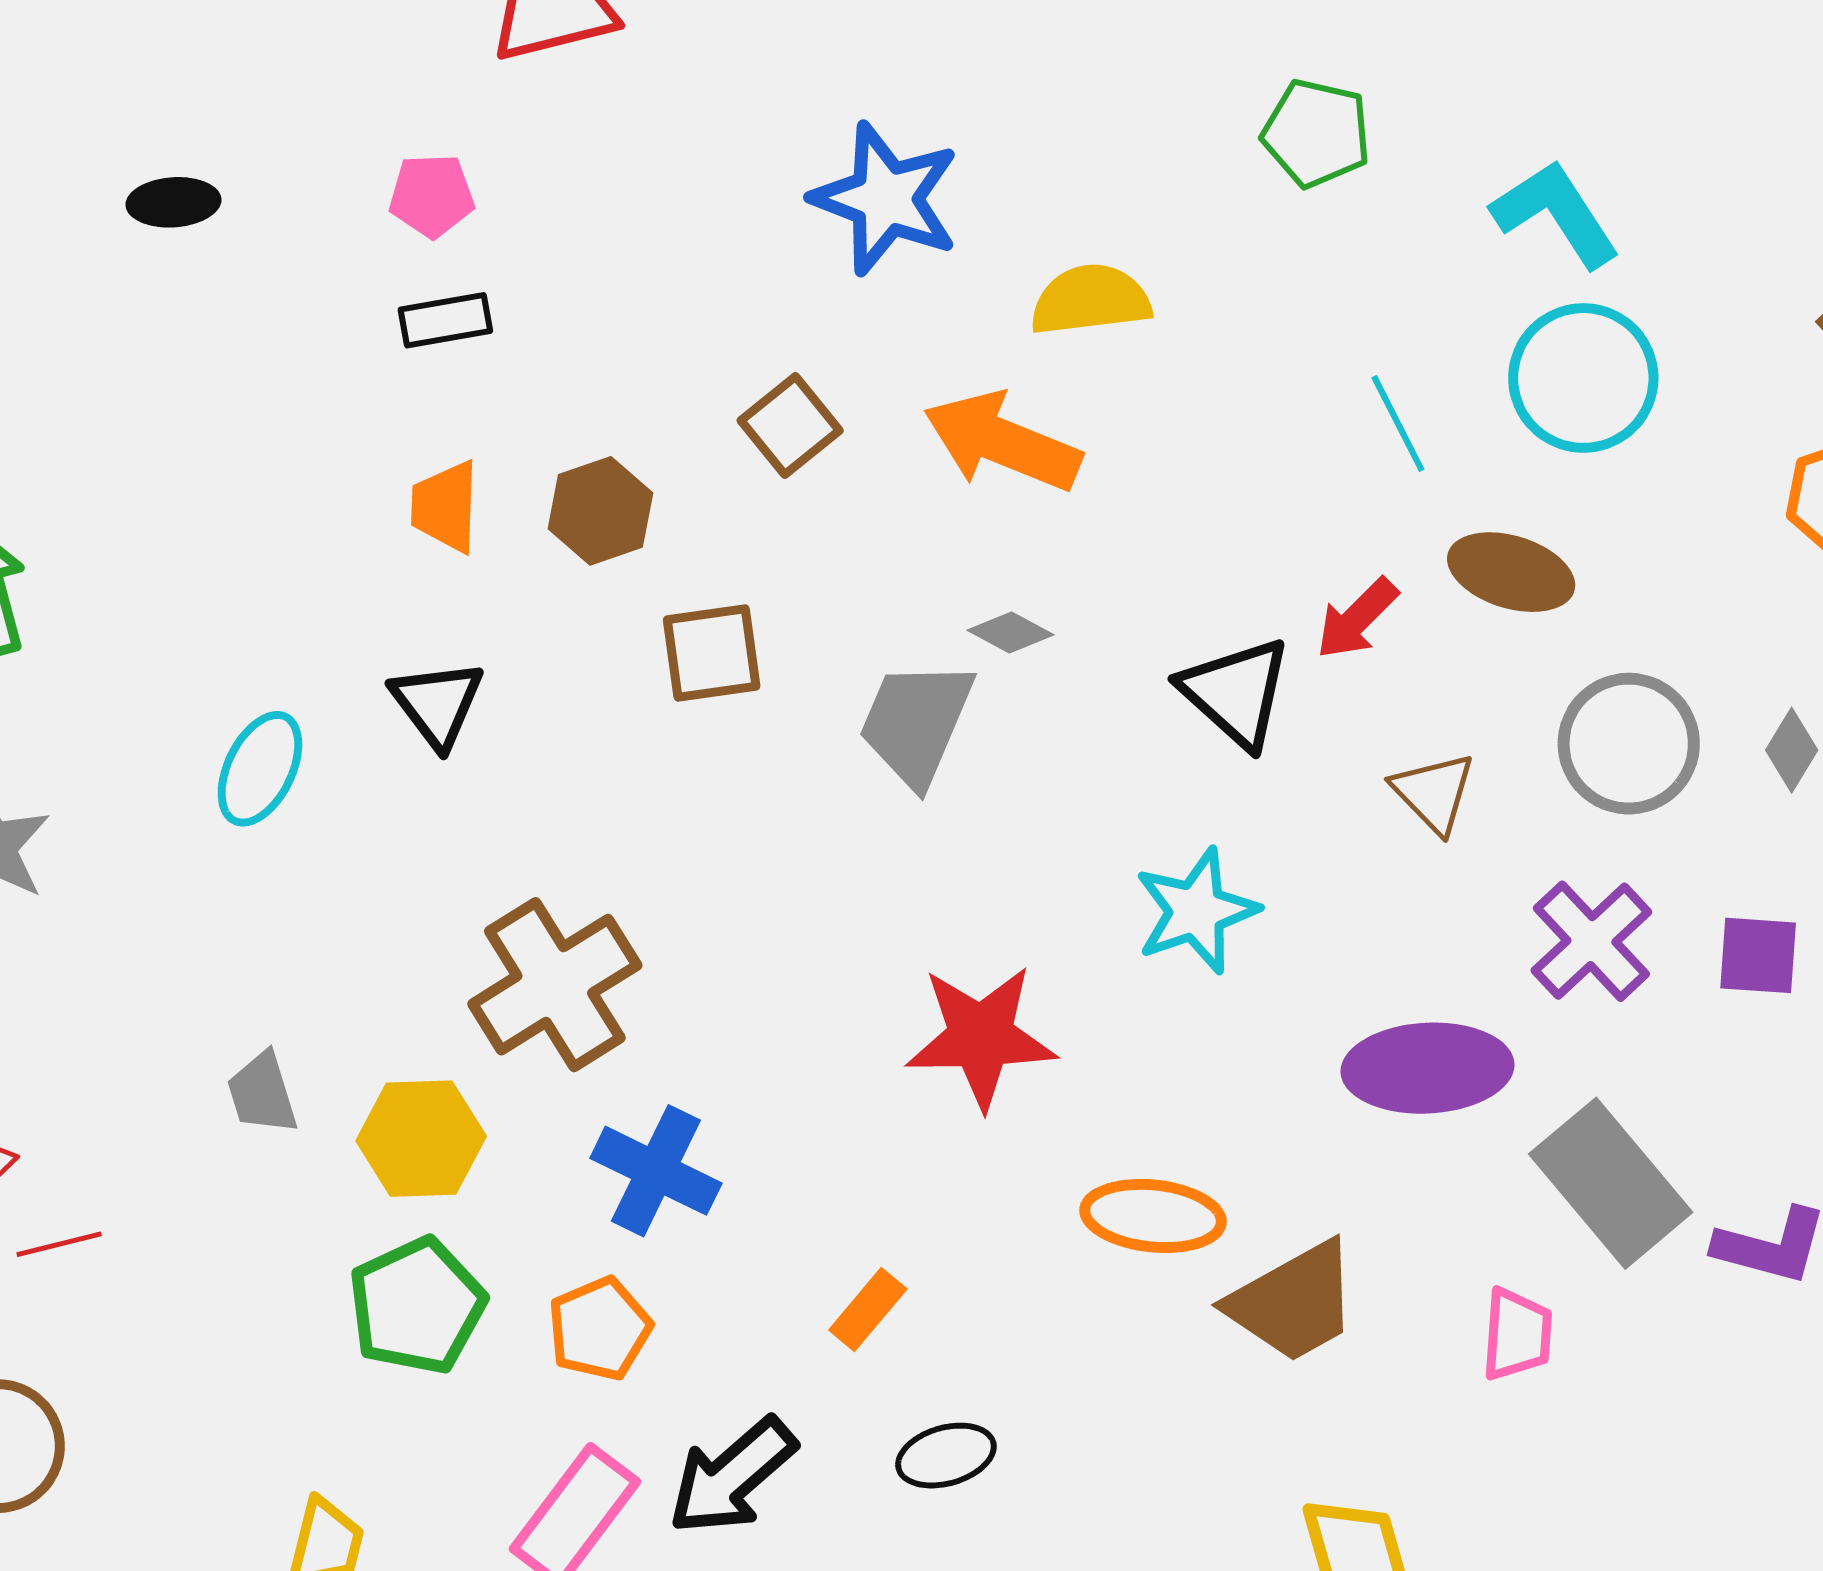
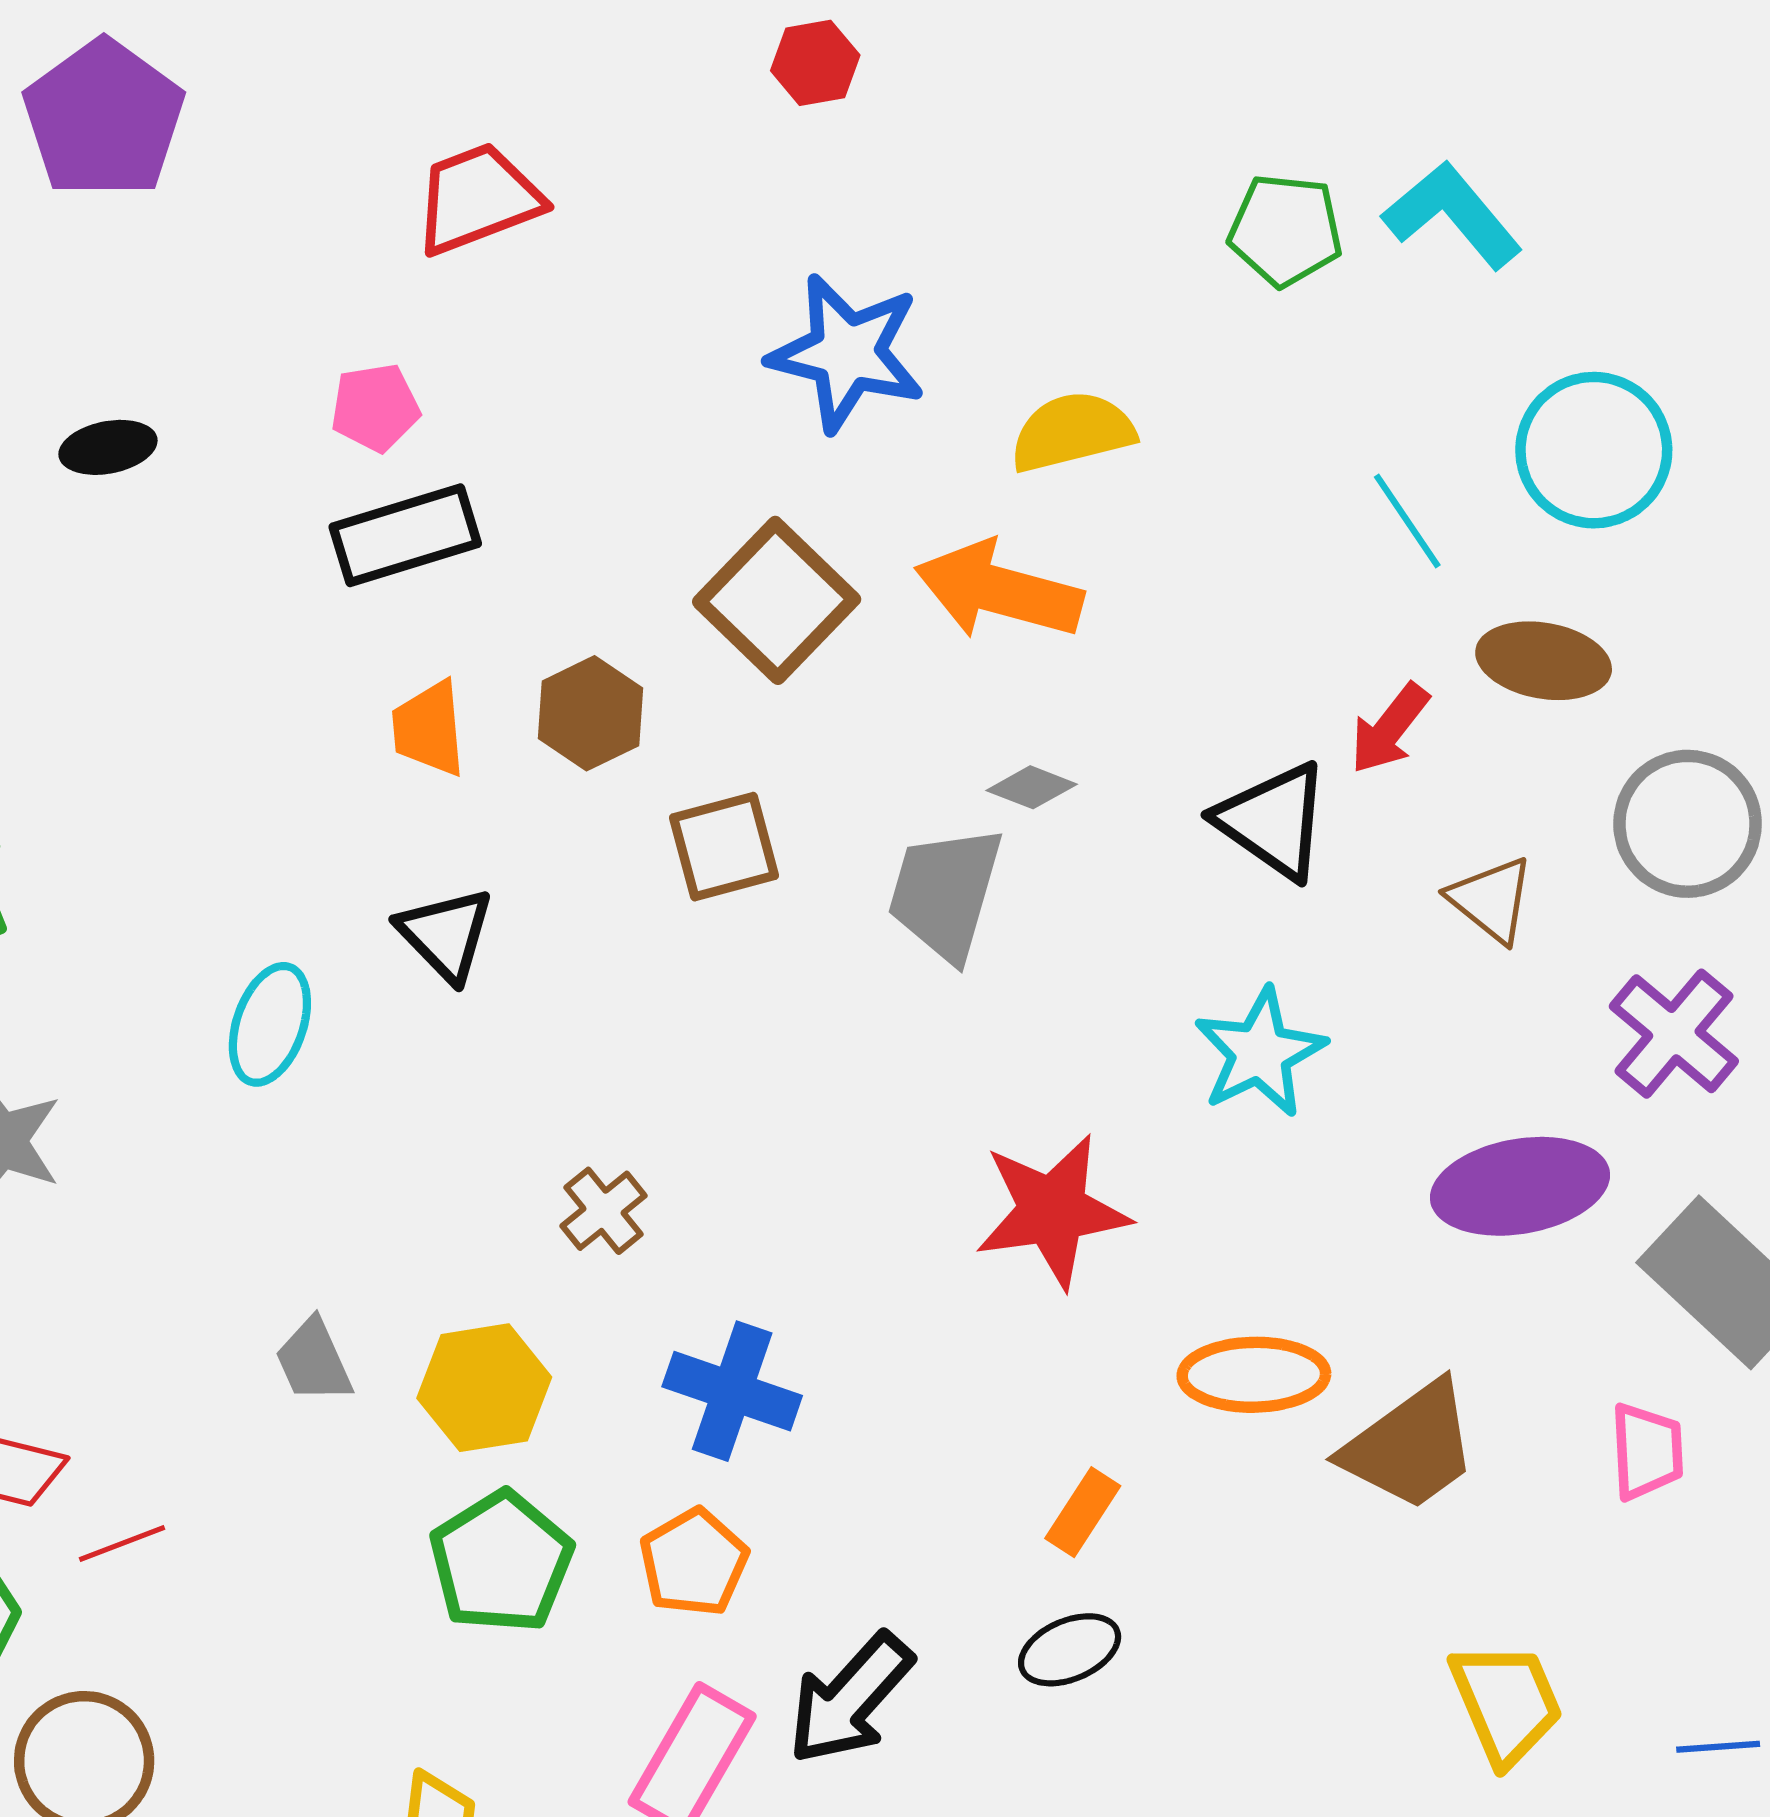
cyan L-shape: (1556, 214) -> (1452, 215), moved
black rectangle: (445, 320) -> (405, 535), size x1.5
brown square: (790, 425) -> (777, 600), size x1.5
brown cross: (555, 985) -> (603, 1211), size x0.5
orange rectangle: (868, 1310) -> (1083, 1512), moved

